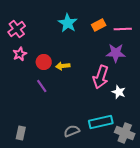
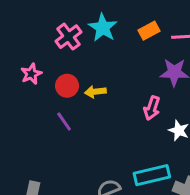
pink cross: (17, 29) -> (69, 37), moved
pink arrow: (101, 77) -> (152, 108), size x0.7

